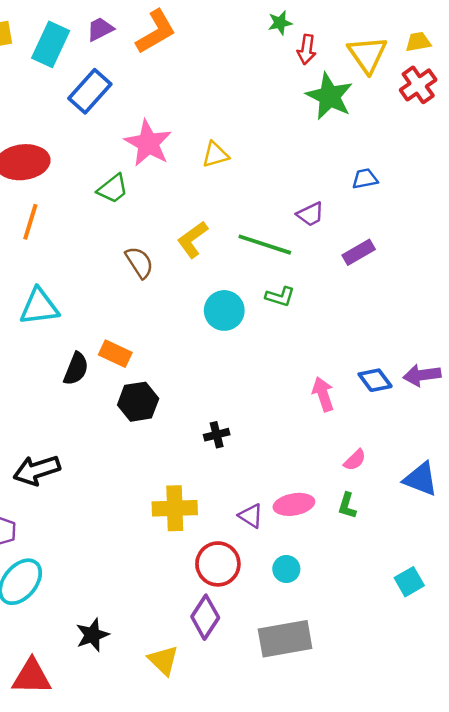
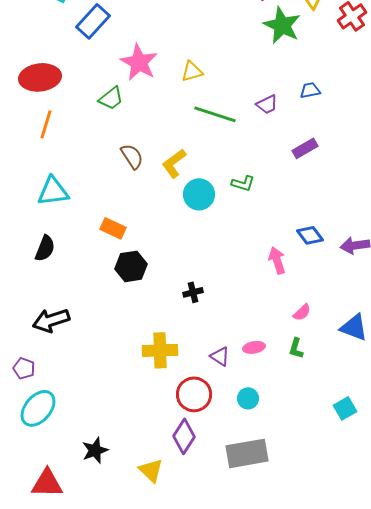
purple trapezoid: (310, 214) -> (267, 104), moved
yellow L-shape: (193, 240) -> (174, 163), moved
green line: (265, 245) -> (215, 114), moved
black semicircle: (76, 369) -> (45, 248), moved
blue diamond: (375, 380) -> (310, 235), moved
pink ellipse: (294, 504) -> (254, 347), size x0.7

